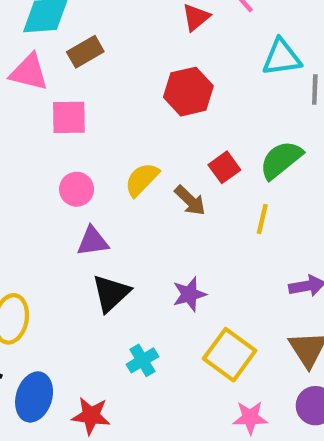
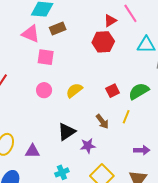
red hexagon: (188, 92) -> (103, 42), moved
brown arrow: (190, 201) -> (102, 121), moved
purple triangle: (93, 241) -> (33, 151), moved
black triangle: (111, 293) -> (67, 132), moved

